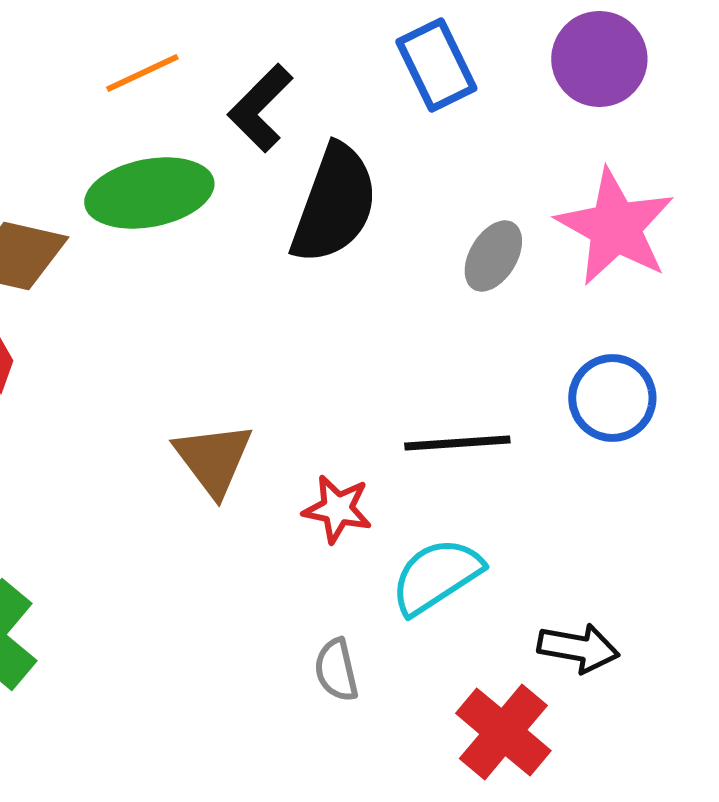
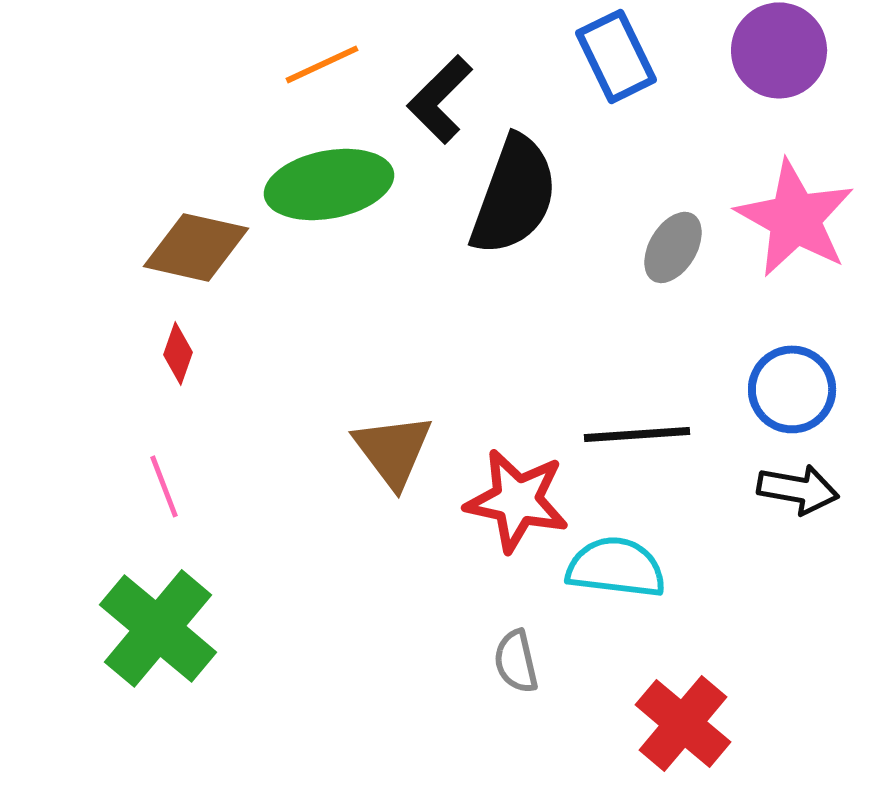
red star: (337, 509) -> (517, 500), size x1.5
cyan semicircle: (436, 576) -> (616, 567), turned 40
black arrow: (578, 648) -> (798, 489), moved

